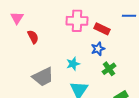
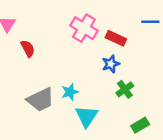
pink cross: (77, 21) -> (84, 28), turned 30
cyan star: (73, 64) -> (70, 92), moved

